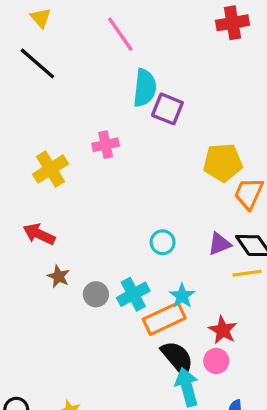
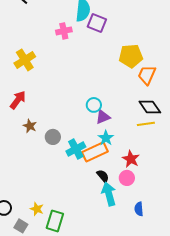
pink cross: (106, 145) -> (64, 31), moved
red arrow: (39, 234) -> (18, 100), turned 102
purple triangle: (219, 244) -> (103, 117), moved
cyan cross: (133, 294) -> (76, 149), moved
black semicircle: (177, 358) -> (103, 176), size x0.6

